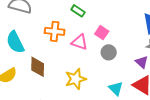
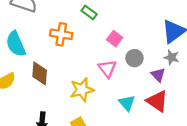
pink triangle: (80, 42) -> (107, 69), moved, turned 30
gray circle: (109, 52) -> (134, 58), moved

